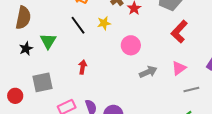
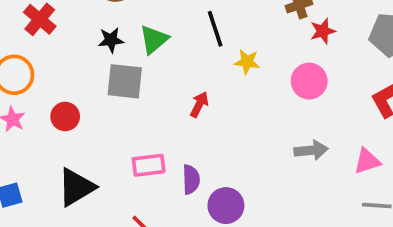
yellow star: (104, 23) -> (247, 62), moved
pink circle: (131, 45) -> (309, 81), moved
gray square: (42, 82) -> (125, 81), moved

